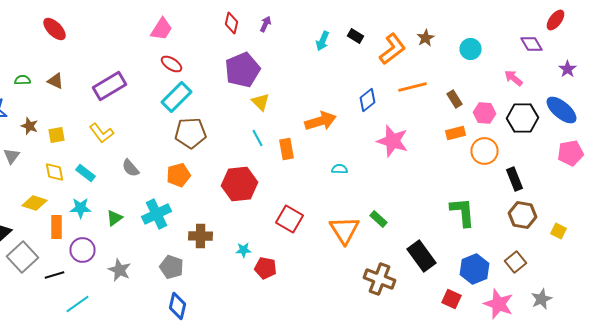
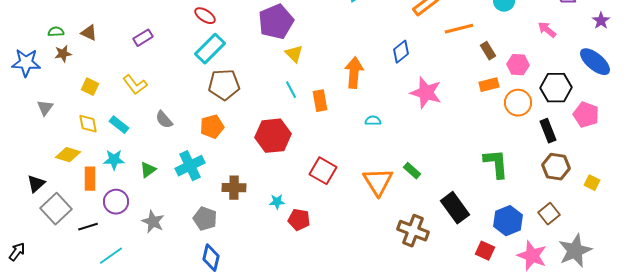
purple rectangle: (110, 86) -> (143, 38), size x0.6
orange line: (412, 87) -> (459, 29), moved
black hexagon: (522, 118) -> (556, 88), moved
orange arrow: (320, 121) -> (354, 73), turned -68
brown star: (30, 126) -> (63, 54), moved, turned -30
yellow square: (56, 135) -> (90, 87), turned 36
pink pentagon: (570, 153) -> (586, 115), moved, turned 30
gray star: (542, 299) -> (575, 251), size x1.6

